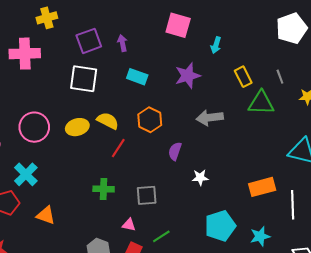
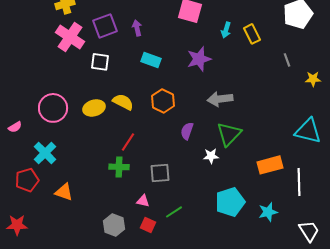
pink cross: (25, 54) -> (70, 37), moved, turned 36
yellow rectangle: (243, 77) -> (252, 34), moved
white square: (84, 79) -> (100, 62), size x0.7
green triangle: (261, 103) -> (229, 134), moved, turned -48
red line: (118, 148) -> (128, 142), moved

